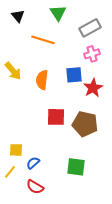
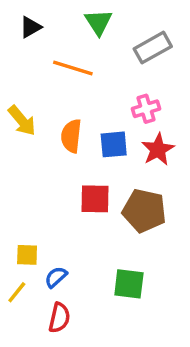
black triangle: (18, 16) -> (30, 27), turned 40
pink cross: (92, 54) -> (146, 109), moved
blue square: (74, 75) -> (114, 144), moved
red semicircle: (35, 187) -> (59, 318), turned -108

